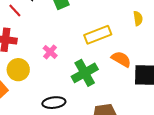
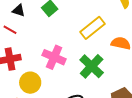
pink cross: (50, 52) -> (54, 57), size x1.6

